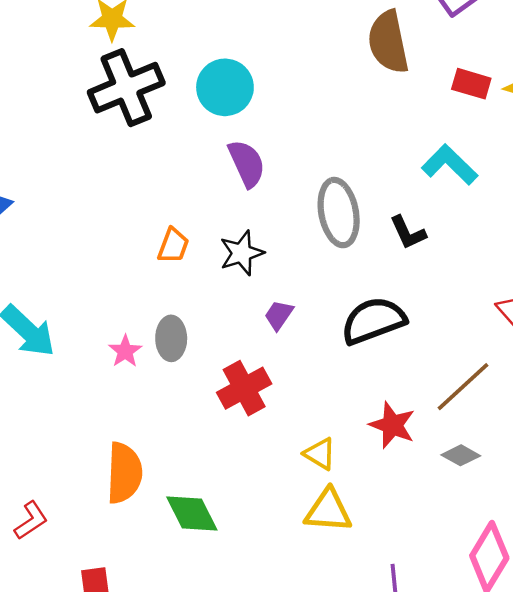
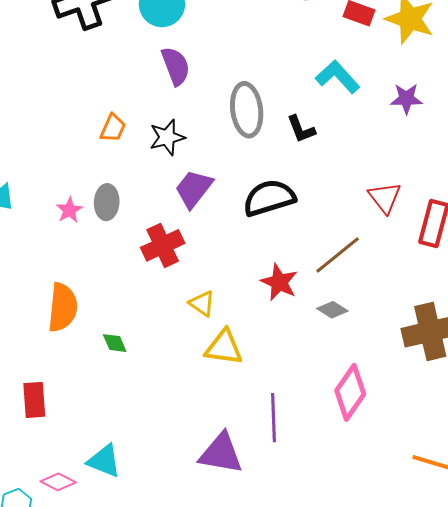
purple trapezoid: (279, 315) -> (194, 189), size x1.6
yellow triangle: (320, 454) -> (202, 304), moved
green diamond: (192, 513) -> (115, 343), size x0.6

